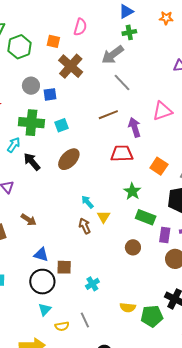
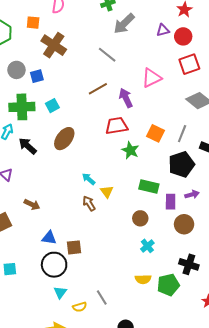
gray arrow: (113, 55) -> (124, 24), moved
green star: (132, 191) -> (130, 150), moved
cyan cross: (92, 284) -> (147, 246), moved

